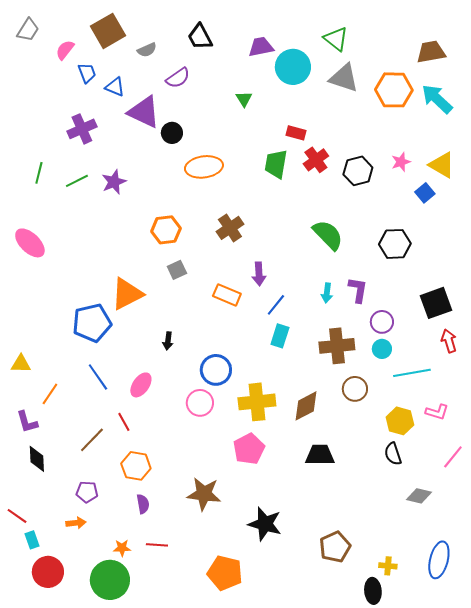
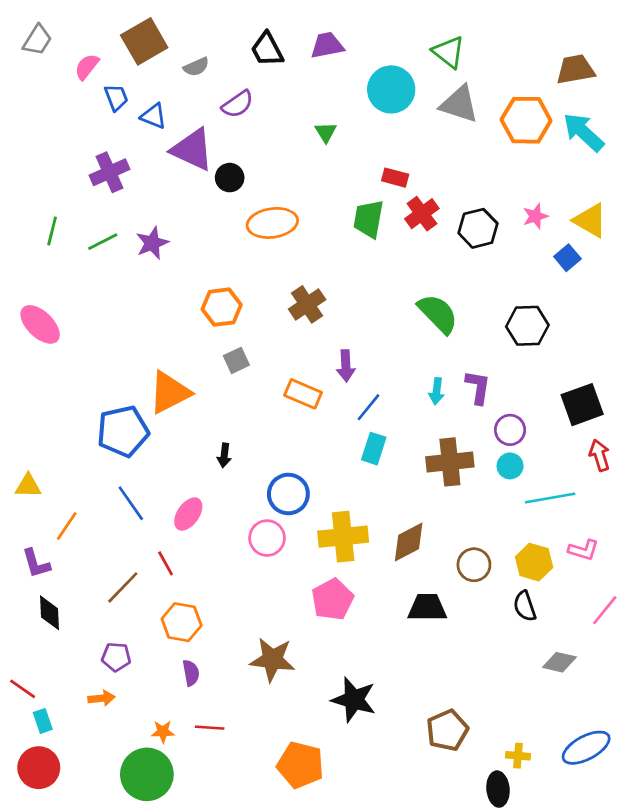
purple trapezoid: (261, 47) -> (327, 45), moved
brown circle: (355, 389) -> (474, 565), moved
blue ellipse: (439, 560) -> (586, 748), turned 48
red circle: (48, 572) -> (39, 768), moved

